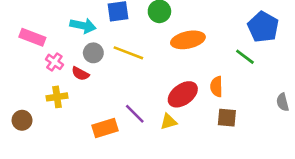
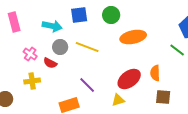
pink rectangle: (32, 37) -> (14, 22), moved, turned 54
purple line: (135, 114) -> (87, 85), moved

